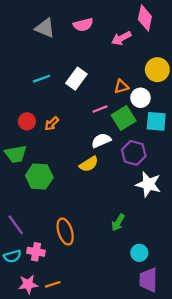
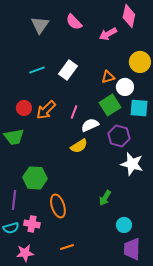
pink semicircle: (83, 25) -> (74, 22), turned 60
gray triangle: (45, 28) -> (40, 25), turned 42
pink line: (100, 109) -> (74, 112), moved, turned -48
orange arrow: (52, 124) -> (46, 110), size x1.5
green hexagon: (39, 176) -> (35, 178), moved
purple line: (16, 225) -> (14, 200), turned 42
orange line: (53, 284) -> (67, 247), moved

